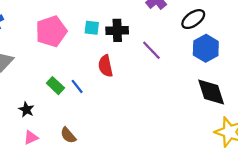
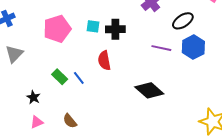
purple line: (151, 50) -> (161, 48), moved, turned -36
black diamond: (211, 92) -> (149, 90), moved, turned -32

